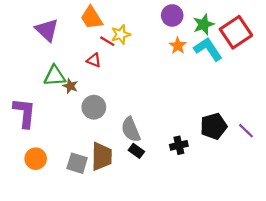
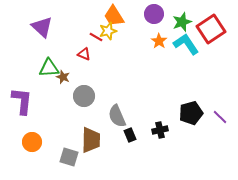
orange trapezoid: (92, 18) -> (114, 16), moved
black rectangle: (136, 151) -> (130, 135), moved, turned 32
gray square: (77, 163) -> (69, 157), moved

